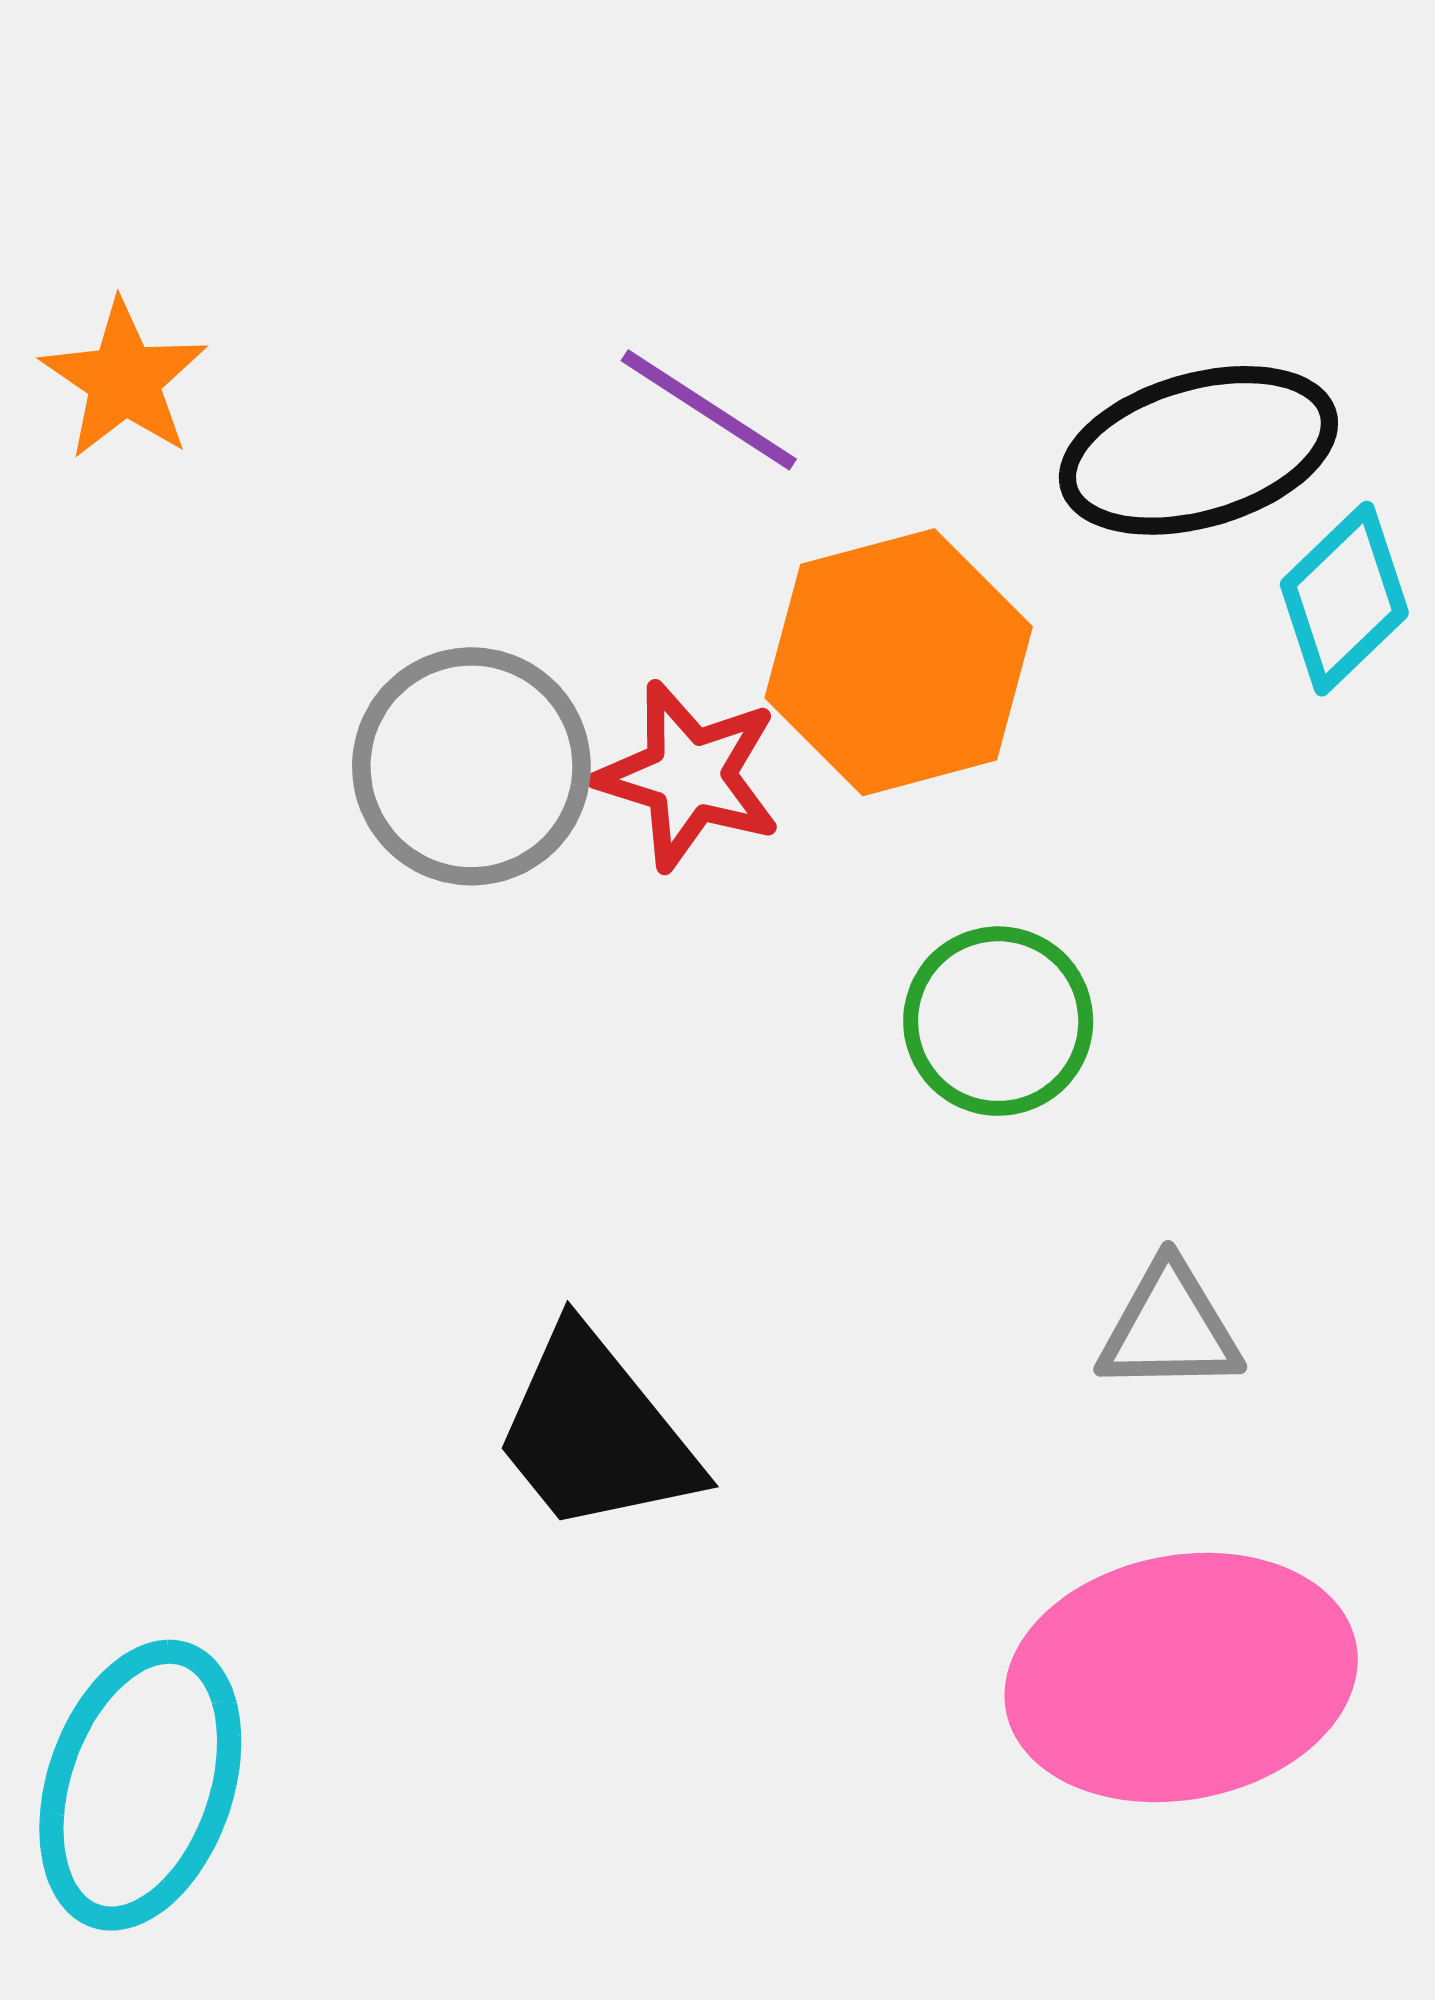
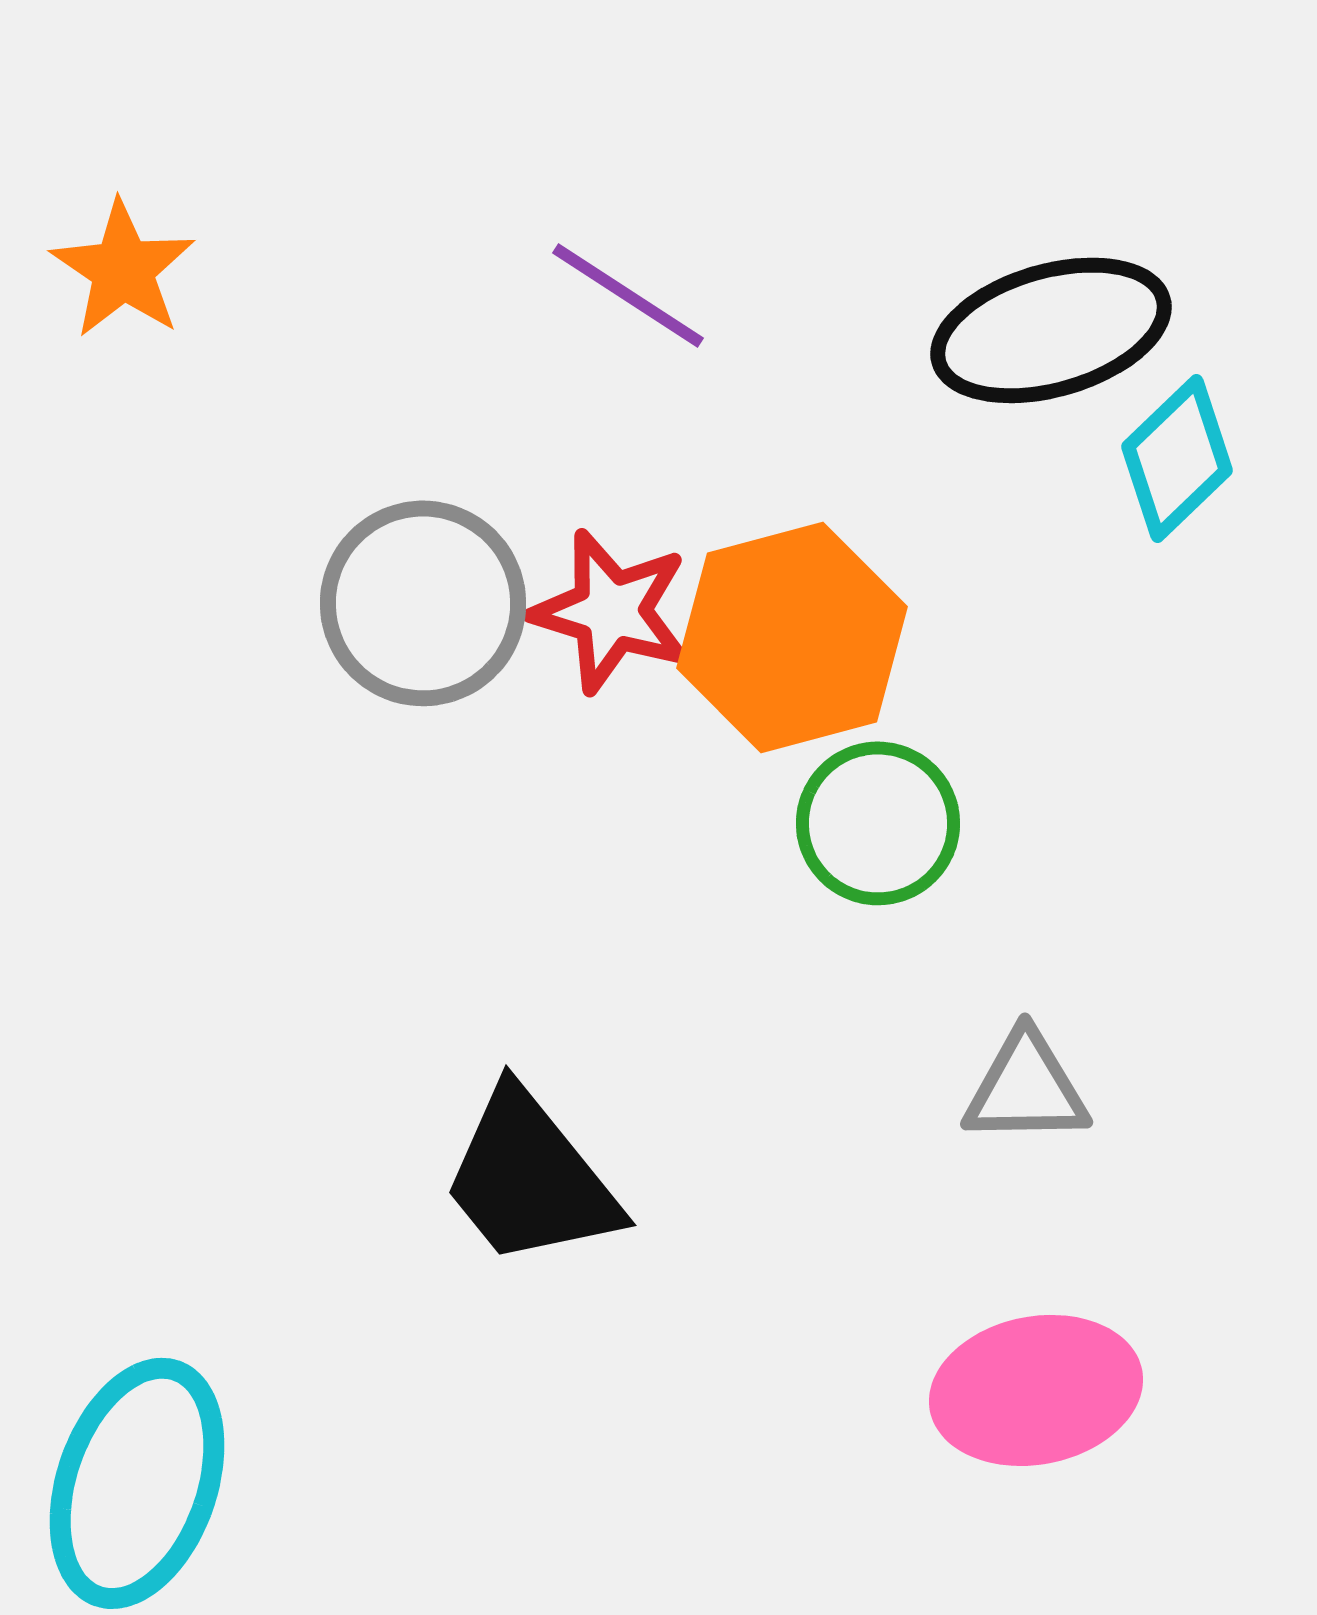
orange hexagon: (899, 662) -> (792, 637), moved
pink ellipse: (1181, 1678) -> (1036, 1390), size x0.7

